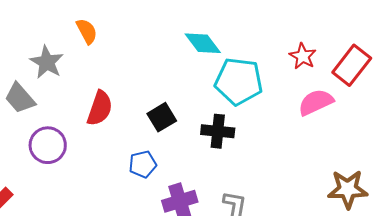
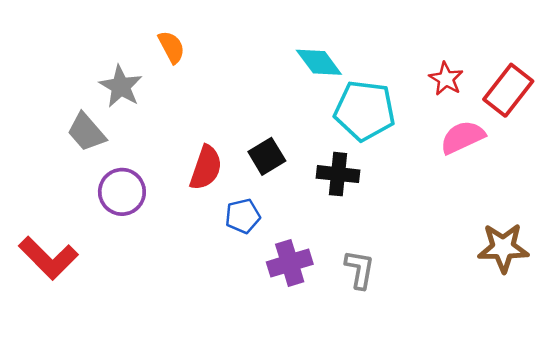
red semicircle: (100, 108) -> (206, 168), moved

